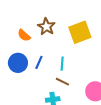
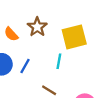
cyan line: (62, 64) -> (59, 61), moved

